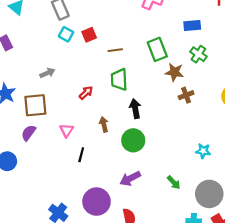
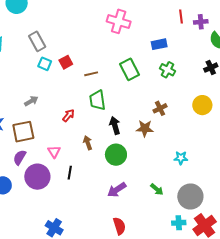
brown star: (174, 72) -> (145, 128), moved
purple circle: (97, 202) -> (37, 177), moved

